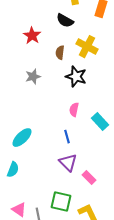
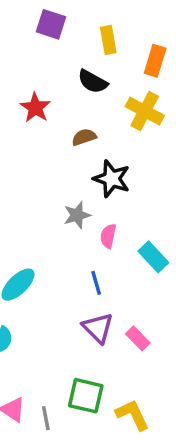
yellow cross: (87, 47) -> (145, 111), moved
brown semicircle: (60, 53) -> (84, 137), turned 64
gray star: (33, 77) -> (77, 215), moved
pink rectangle: (89, 178) -> (138, 338), moved

